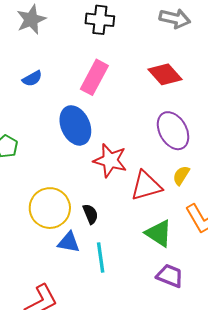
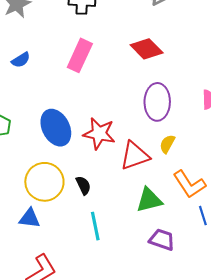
blue ellipse: (75, 125) -> (56, 128), moved
purple ellipse: (173, 131) -> (157, 102), turned 33
green triangle: (159, 233) -> (149, 200), turned -44
blue triangle: (69, 242) -> (30, 218), moved

